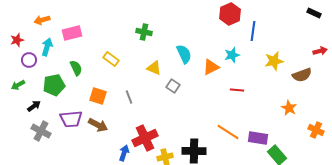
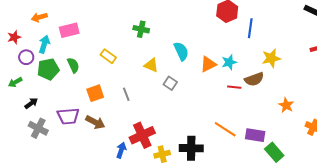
cyan star: (232, 55) -> (229, 62), moved
brown semicircle: (302, 75) -> (254, 79), moved
green pentagon: (54, 85) -> (48, 69), moved
orange square: (98, 96) -> (95, 93), turned -36

